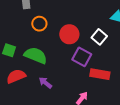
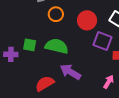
red semicircle: (16, 76) -> (45, 83), moved
purple arrow: (45, 83) -> (70, 72), size x1.5

